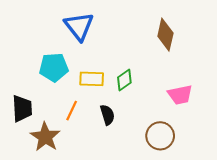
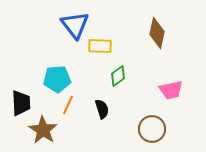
cyan pentagon: (54, 67) -> (57, 79), moved
yellow rectangle: (92, 79) -> (100, 46), moved

